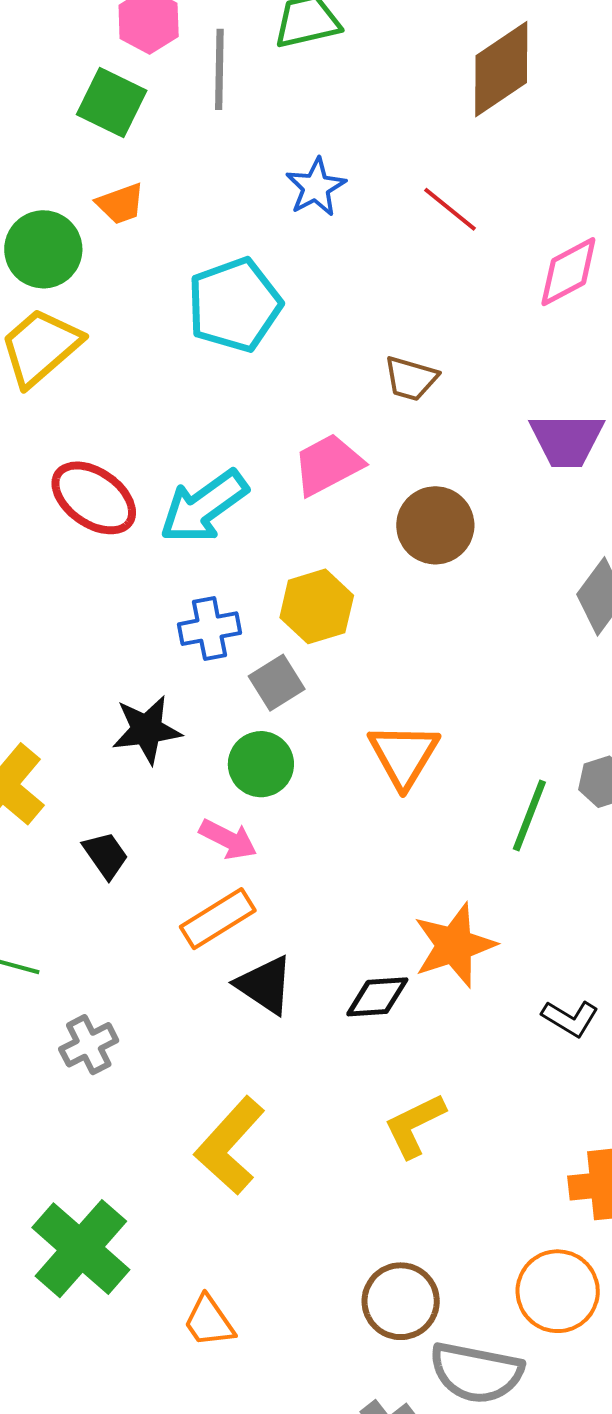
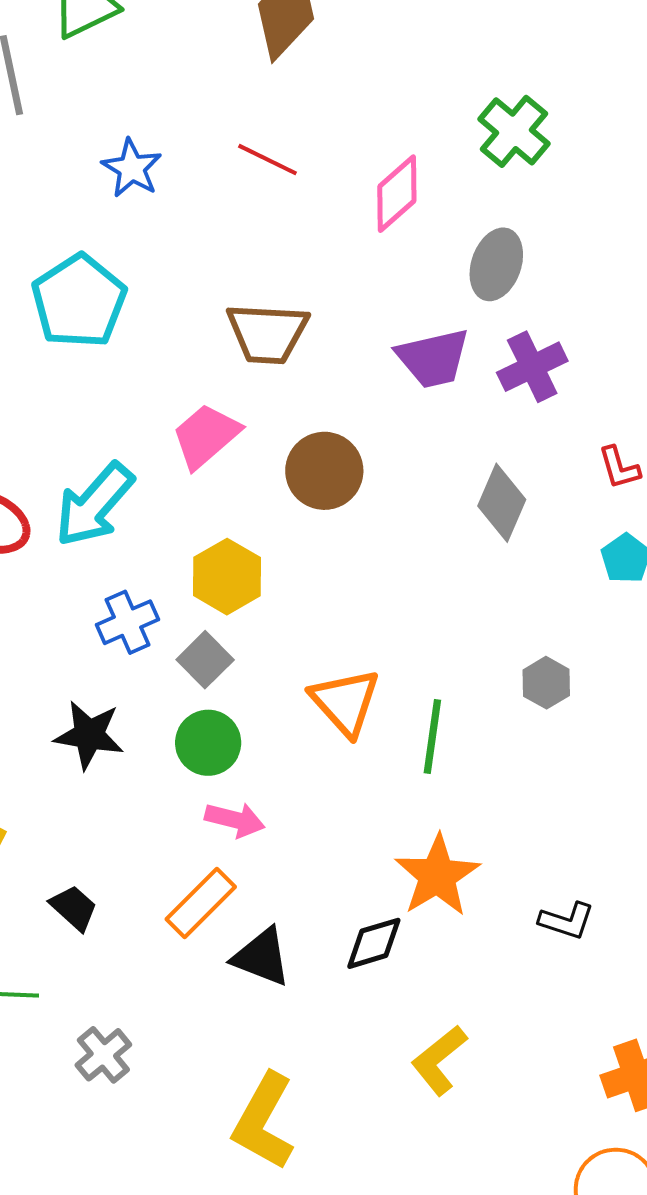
brown trapezoid: (411, 378) -> (267, 333), size x1.5
black star: (147, 730) -> (89, 735), turned 30
green line: (529, 815) -> (432, 737), moved
pink arrow: (228, 839) -> (235, 820), moved
black trapezoid: (106, 855) -> (74, 908), moved

